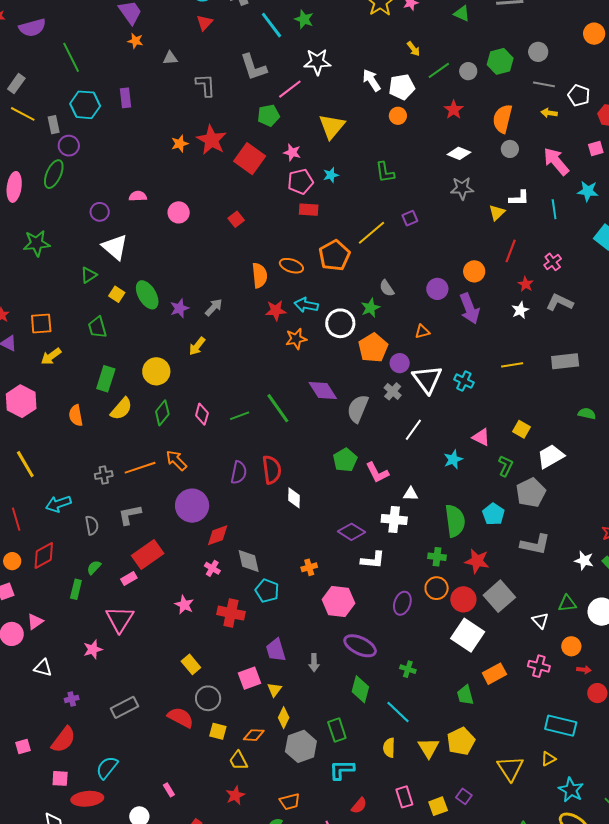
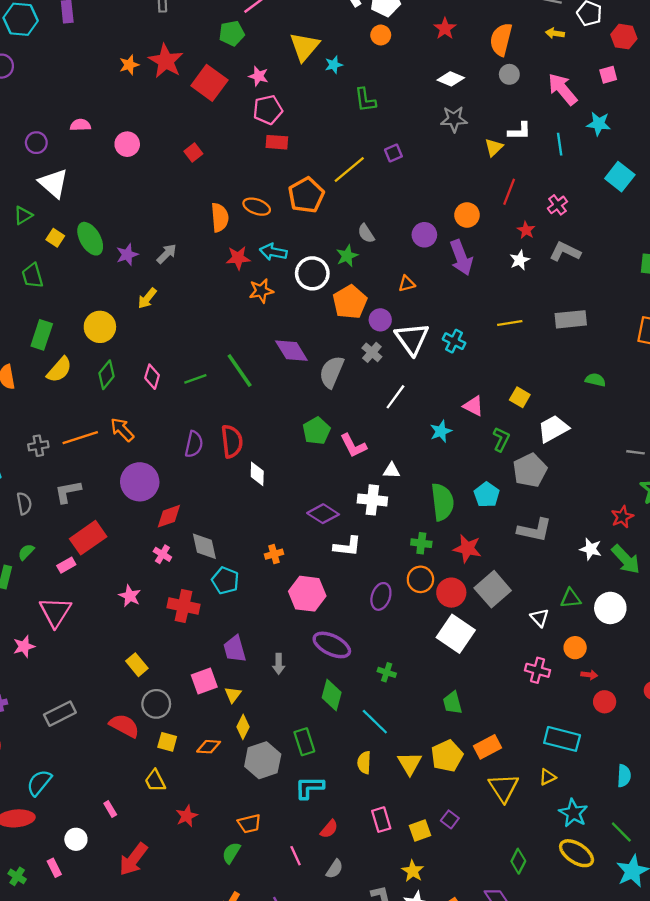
cyan star: (331, 175) -> (334, 65), moved
orange rectangle: (494, 674) -> (488, 747), moved
yellow trapezoid: (238, 761) -> (155, 781), moved

